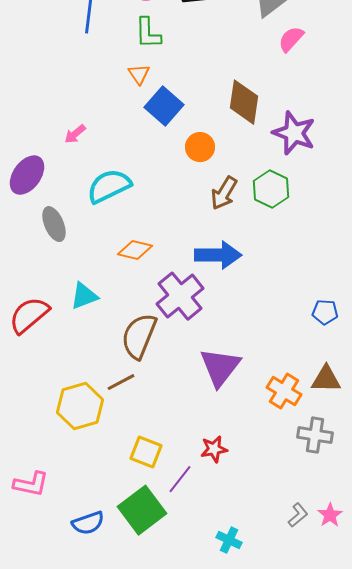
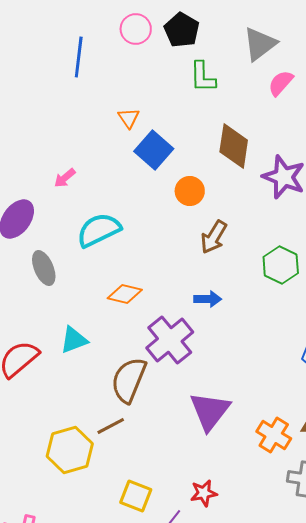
green L-shape: (148, 33) -> (203, 77), moved
green hexagon: (271, 189) -> (281, 265), moved
blue arrow: (218, 255) -> (208, 299), size x0.6

